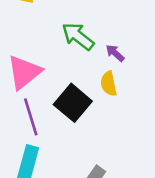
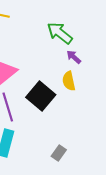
green arrow: (78, 36) -> (60, 33), moved

